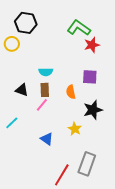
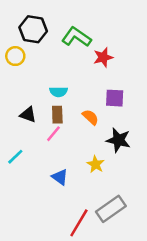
green L-shape: (79, 28) -> (76, 37), moved
red star: (92, 45) -> (103, 57), moved
orange semicircle: (71, 92) -> (90, 117), turned 144
black star: (93, 110) -> (118, 140), turned 30
gray rectangle: (87, 164) -> (111, 209), turned 35

